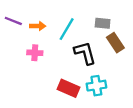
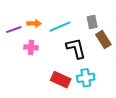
purple line: (13, 21) -> (14, 30), moved, turned -42
gray rectangle: (103, 23) -> (92, 22), turned 72
cyan line: (67, 29) -> (60, 27), turned 35

